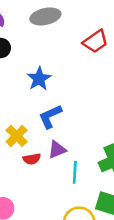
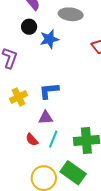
blue star: (39, 79) -> (49, 39), moved
red semicircle: (32, 159) -> (32, 140), moved, turned 40

